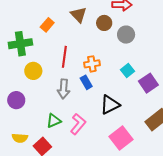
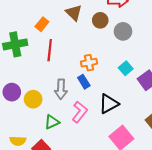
red line: (64, 57) -> (50, 50), moved
yellow circle: (33, 71) -> (33, 99), moved
purple circle: (16, 100) -> (12, 92), moved
pink L-shape: (78, 124) -> (80, 112), moved

